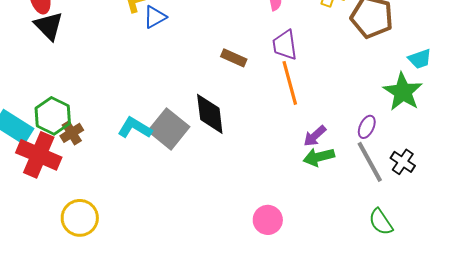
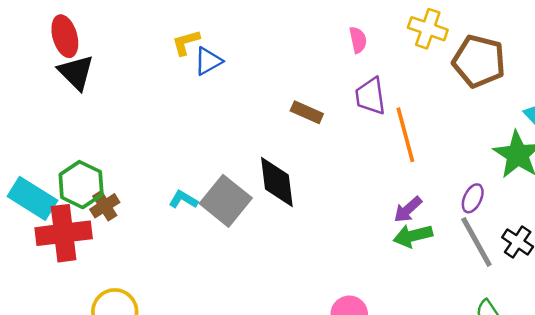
orange line: (290, 83) -> (405, 135), moved
cyan L-shape: (135, 128) -> (183, 200), size x0.7
red cross: (39, 155) -> (64, 233), turned -30

